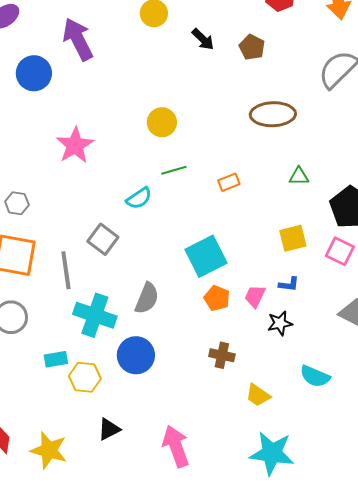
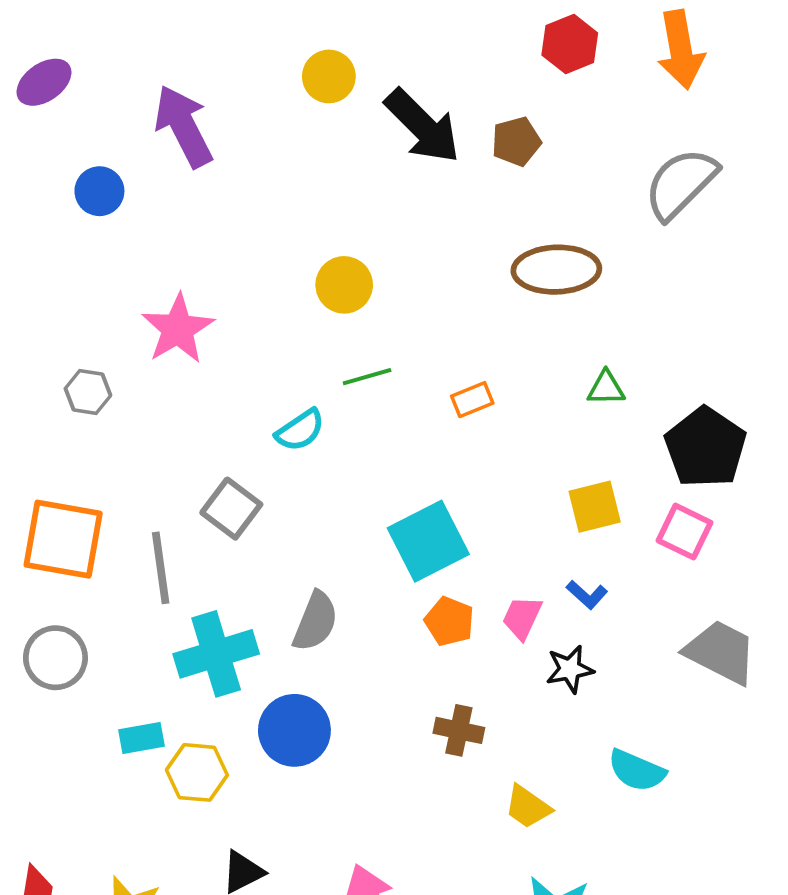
black arrow: (203, 39) -> (423, 126), size x1.8
brown pentagon: (252, 47) -> (516, 141), turned 30
blue circle: (34, 73) -> (99, 191), size x0.7
gray hexagon: (17, 203) -> (88, 392), moved
blue L-shape: (289, 284) -> (587, 595), turned 35
cyan cross: (95, 315) -> (216, 654), turned -36

